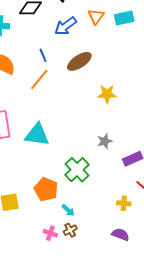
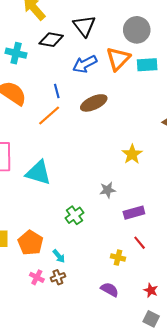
orange triangle: (96, 16) -> (118, 59), size x1.4
yellow star: (107, 94) -> (132, 154), moved, turned 30
green cross: (77, 170) -> (74, 215), size x0.7
orange pentagon: (46, 189) -> (31, 243), moved

